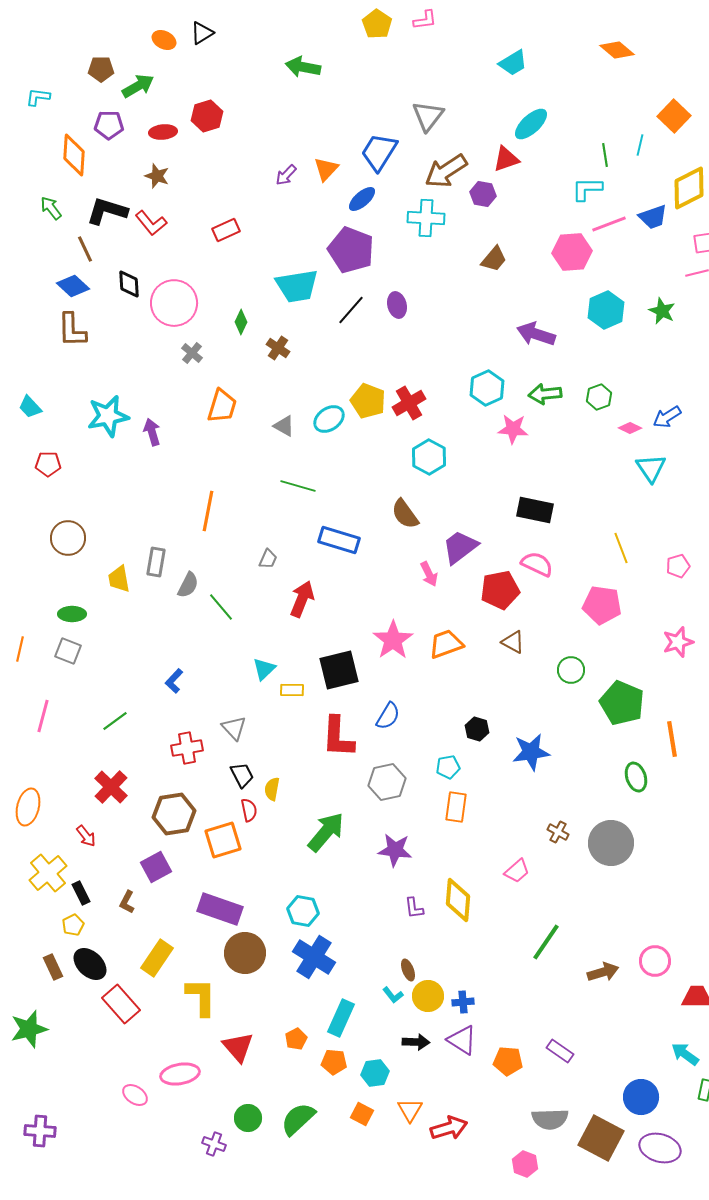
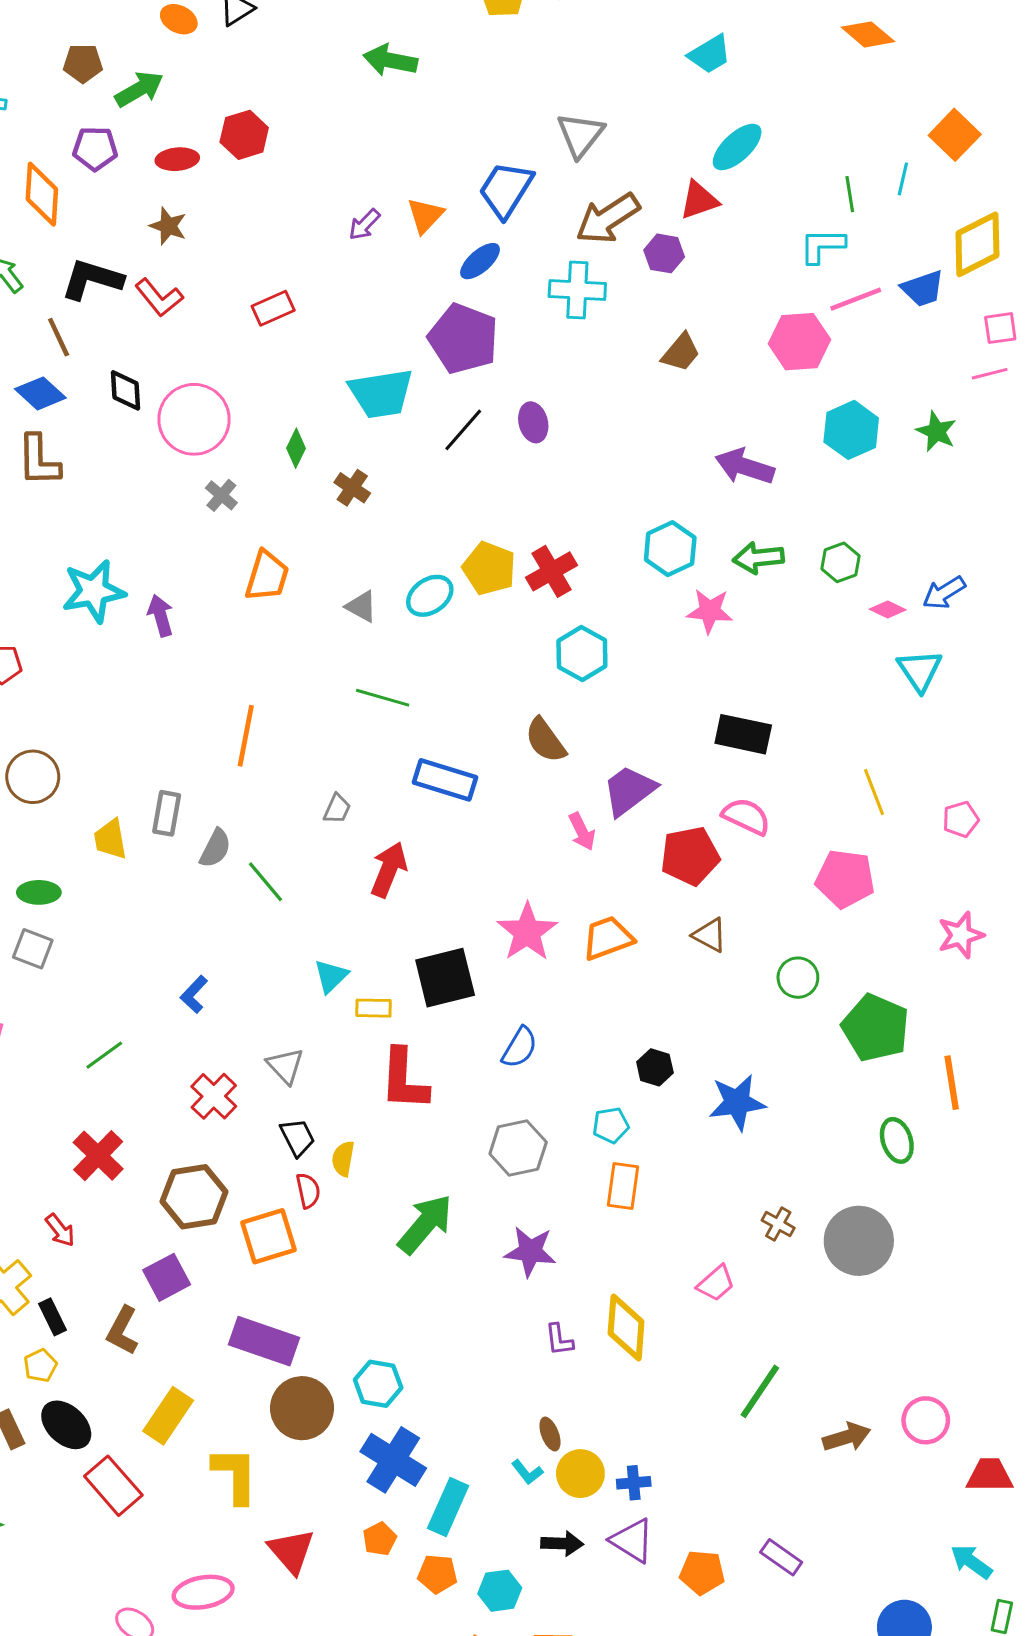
red L-shape: (338, 737) -> (404, 1080), moved
red cross: (187, 748) -> (214, 1096), turned -36
brown L-shape: (127, 902) -> (122, 1331), size x1.4
cyan hexagon: (303, 911) -> (378, 1384), moved
blue cross: (314, 957) -> (393, 1460), moved

